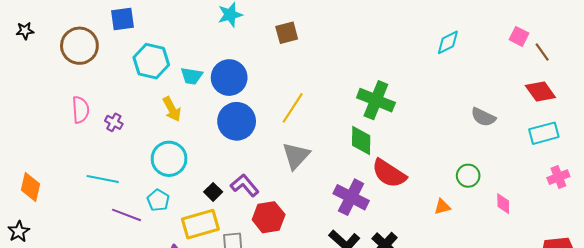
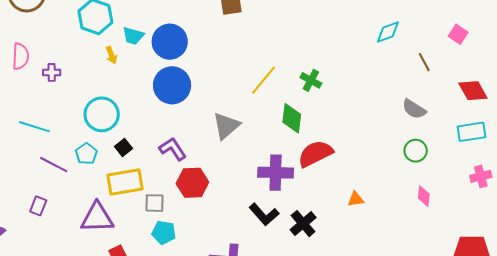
brown line: (542, 52) -> (424, 62), moved
green cross: (376, 100) -> (311, 80), size x0.6
yellow line: (293, 108) -> (263, 80), moved
yellow arrow: (172, 109) -> (111, 55), moved, size x0.7
purple cross: (114, 122) -> (52, 72), turned -36
red semicircle: (389, 173) -> (315, 154), turned 114
green circle: (468, 176) -> (416, 151), moved
black square: (213, 192) -> (123, 148), moved
purple cross: (351, 197) -> (276, 173), turned -32
orange triangle: (442, 207) -> (356, 199), moved

